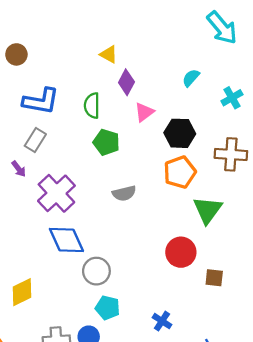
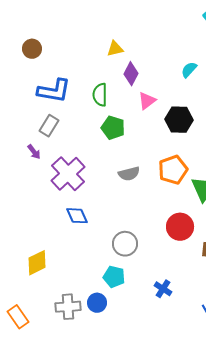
yellow triangle: (109, 54) -> (115, 49), turned -42
orange pentagon: (180, 172) -> (173, 170), moved
blue diamond: (66, 240) -> (77, 216), size x0.7
gray circle: (96, 271) -> (125, 244), moved

